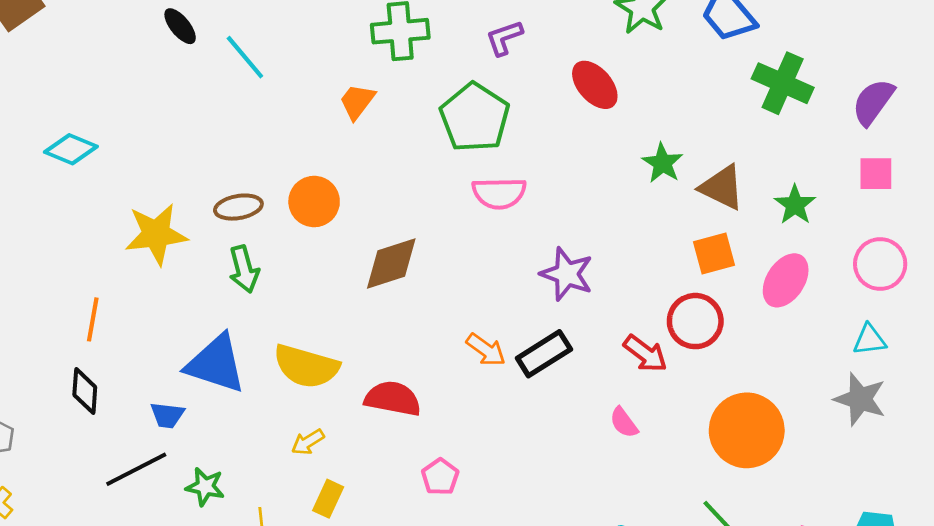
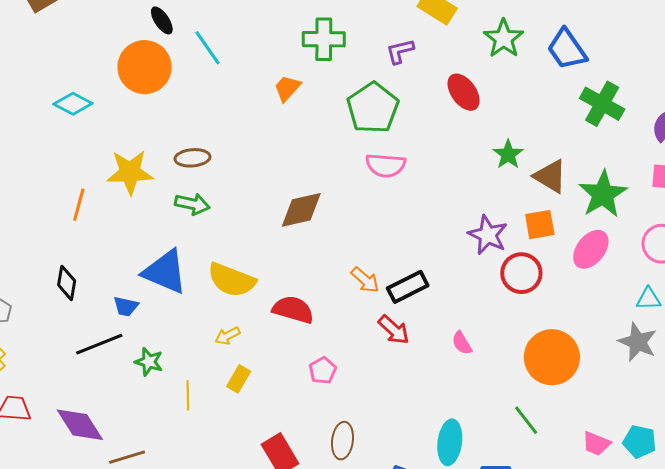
orange circle: (314, 202) -> (145, 67), moved, size x1.4
green star: (795, 205) -> (603, 194), size x1.6
green arrow: (244, 269) -> (192, 204), turned -68
purple star: (567, 274) -> (488, 235), moved
orange line: (93, 319) -> (79, 205), moved
red arrow: (645, 354) -> (394, 330), moved

